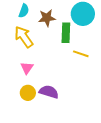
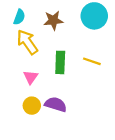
cyan semicircle: (24, 11) -> (19, 17), moved
green rectangle: (66, 33) -> (60, 62), moved

